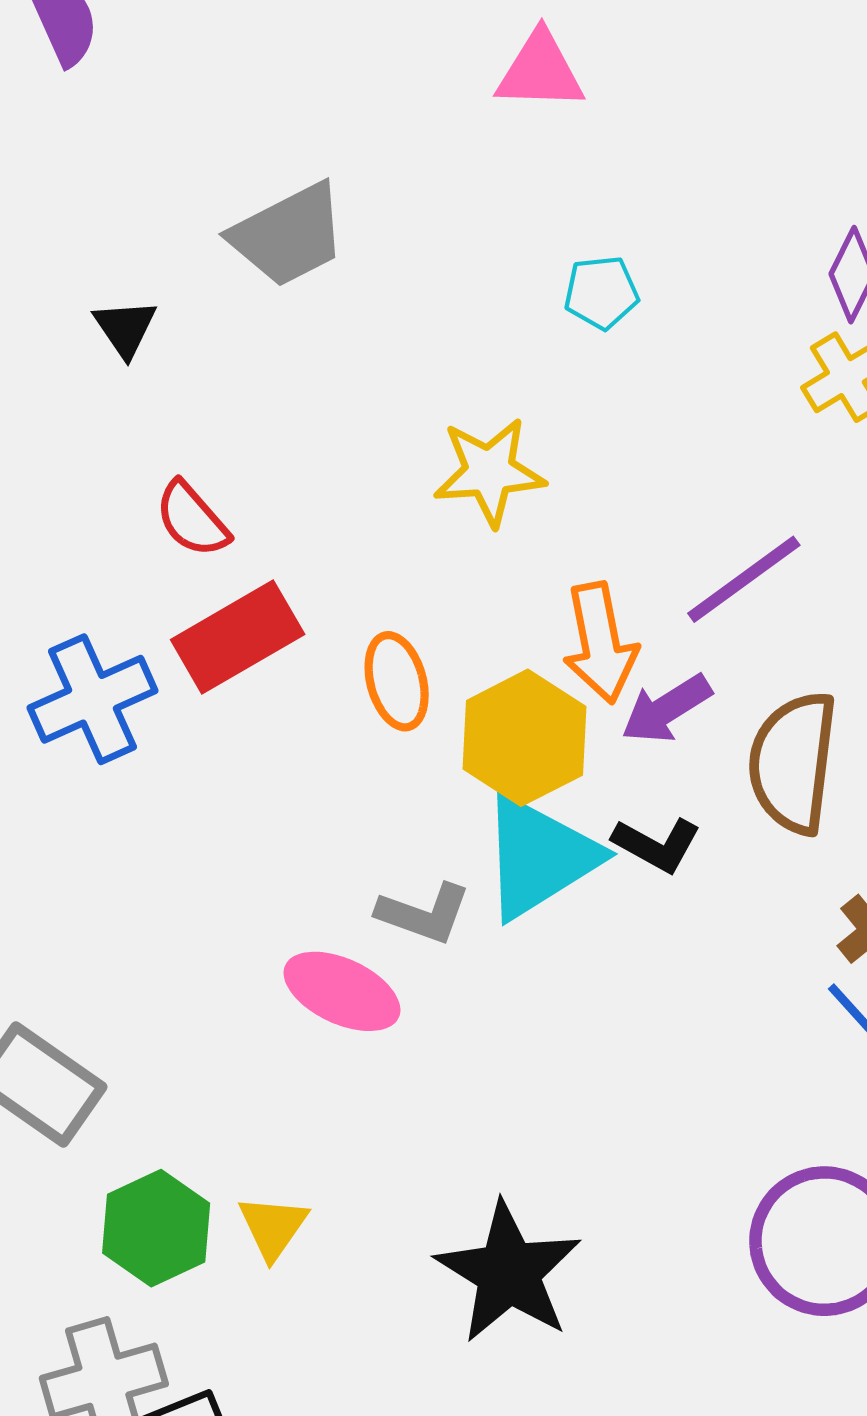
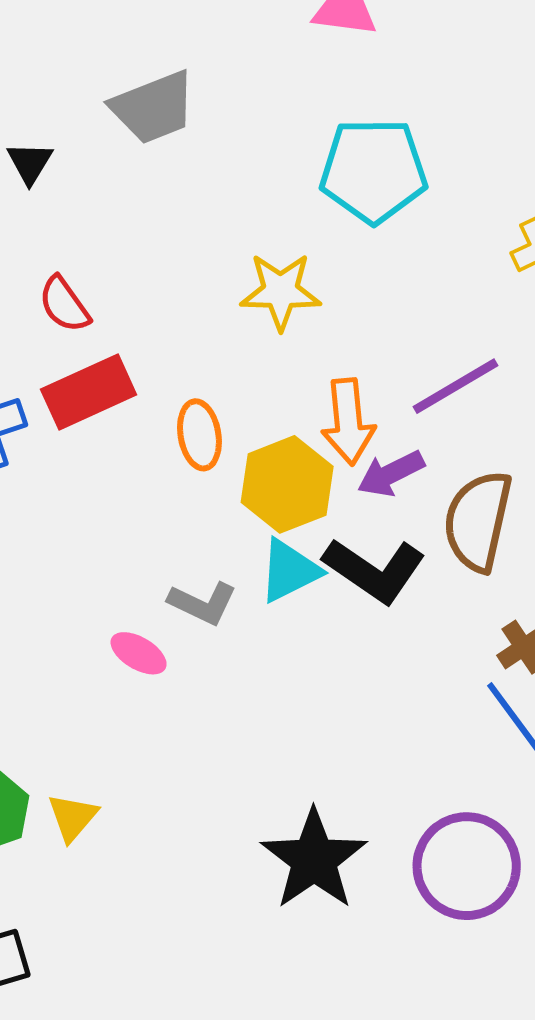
cyan pentagon: (601, 292) -> (373, 171), size x2.0
black L-shape: (657, 845) -> (374, 570), size x1.6
cyan triangle: (539, 857) -> (289, 571), size x0.7
pink ellipse: (342, 991) -> (139, 653), size x0.7
black star: (509, 1272) -> (314, 859), moved

